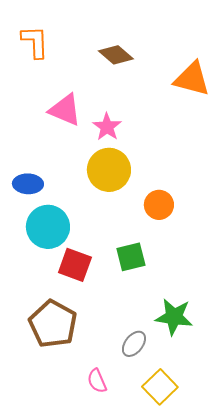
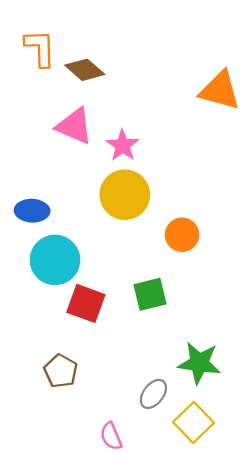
brown diamond: (116, 55) -> (85, 70), moved
brown pentagon: (53, 324) -> (61, 371), size x0.6
yellow square: (160, 387) -> (194, 423), moved

